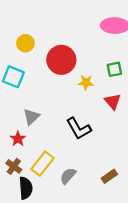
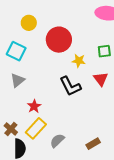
gray triangle: (31, 117) -> (18, 80), moved
black L-shape: (79, 129) -> (70, 86), moved
red star: (18, 139) -> (34, 106), moved

